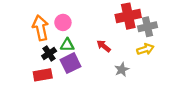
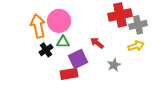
pink circle: (63, 22) -> (59, 21), size x1.5
purple square: (70, 63) -> (78, 59), moved
red rectangle: (43, 75) -> (69, 74), moved

